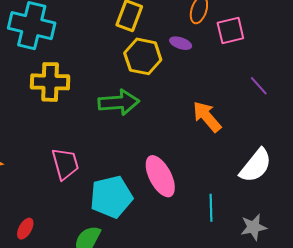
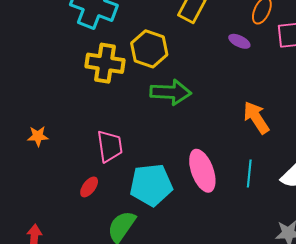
yellow hexagon: (143, 56) -> (149, 49), moved
cyan line: (211, 208) -> (249, 173), moved
red ellipse: (25, 229) -> (89, 187), moved

